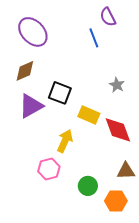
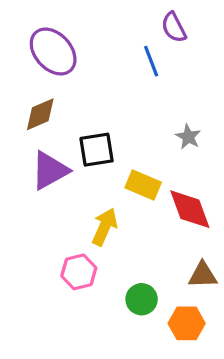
black square: (60, 93) -> (97, 150), turned -30

